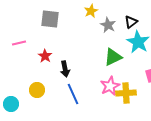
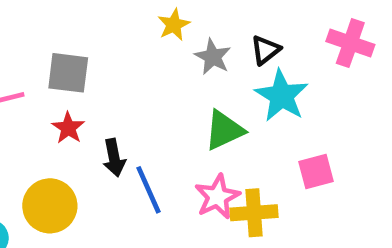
gray square: (50, 19) -> (68, 73), moved
yellow circle: (37, 90) -> (50, 206), size x1.5
blue line: (73, 94) -> (148, 190), moved

